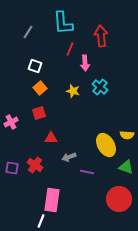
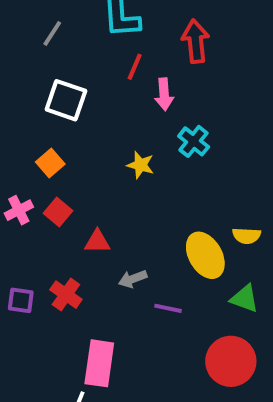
white square: (35, 66) -> (66, 100), size x1.5
orange square: (40, 88) -> (50, 163), moved
yellow star: (73, 91) -> (141, 165), moved
red square: (39, 113) -> (58, 212), moved, turned -32

